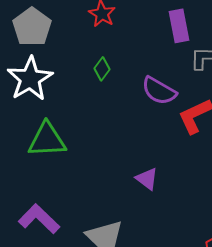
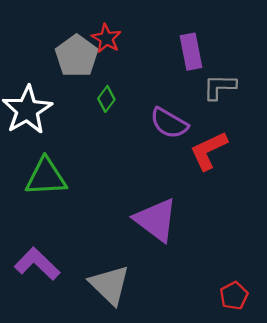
gray pentagon: (32, 27) -> (77, 56), moved
purple triangle: (147, 179) -> (156, 220), size x1.8

